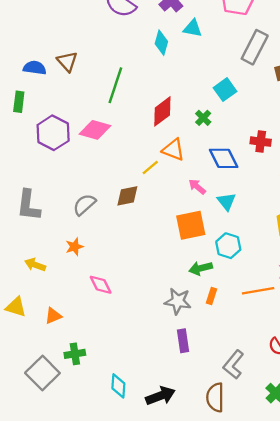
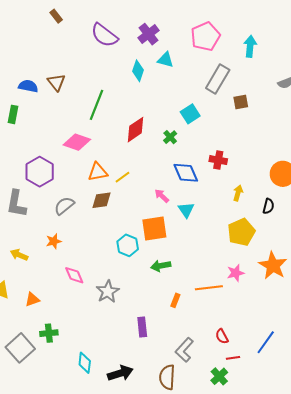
purple hexagon: (53, 133) -> (40, 172), moved
orange triangle: (173, 150) -> (98, 172), moved, turned -35
cyan hexagon: (228, 246) -> (128, 245), moved
orange rectangle: (212, 296) -> (175, 300), moved
gray star: (178, 301) -> (108, 292), moved, turned 30

